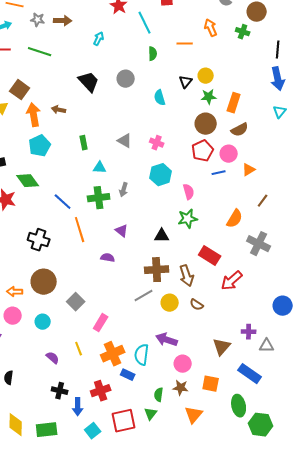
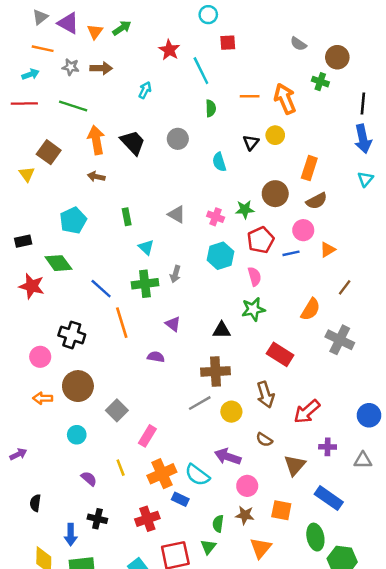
orange arrow: (211, 28) -> (285, 99), moved, size x1.4
green star: (209, 97) -> (245, 209), moved
orange arrow: (34, 115) -> (96, 140), moved
red pentagon: (203, 151) -> (261, 240), moved
cyan triangle: (100, 168) -> (146, 247), turned 40
brown arrow: (187, 276) -> (265, 395), moved
red arrow: (232, 281) -> (307, 412), moved
brown semicircle: (197, 305) -> (264, 440), moved
pink circle: (13, 316) -> (40, 357), moved
gray triangle: (267, 346) -> (363, 460), moved
cyan semicircle: (142, 355) -> (197, 475), turned -60
blue arrow: (78, 407) -> (71, 535), moved

